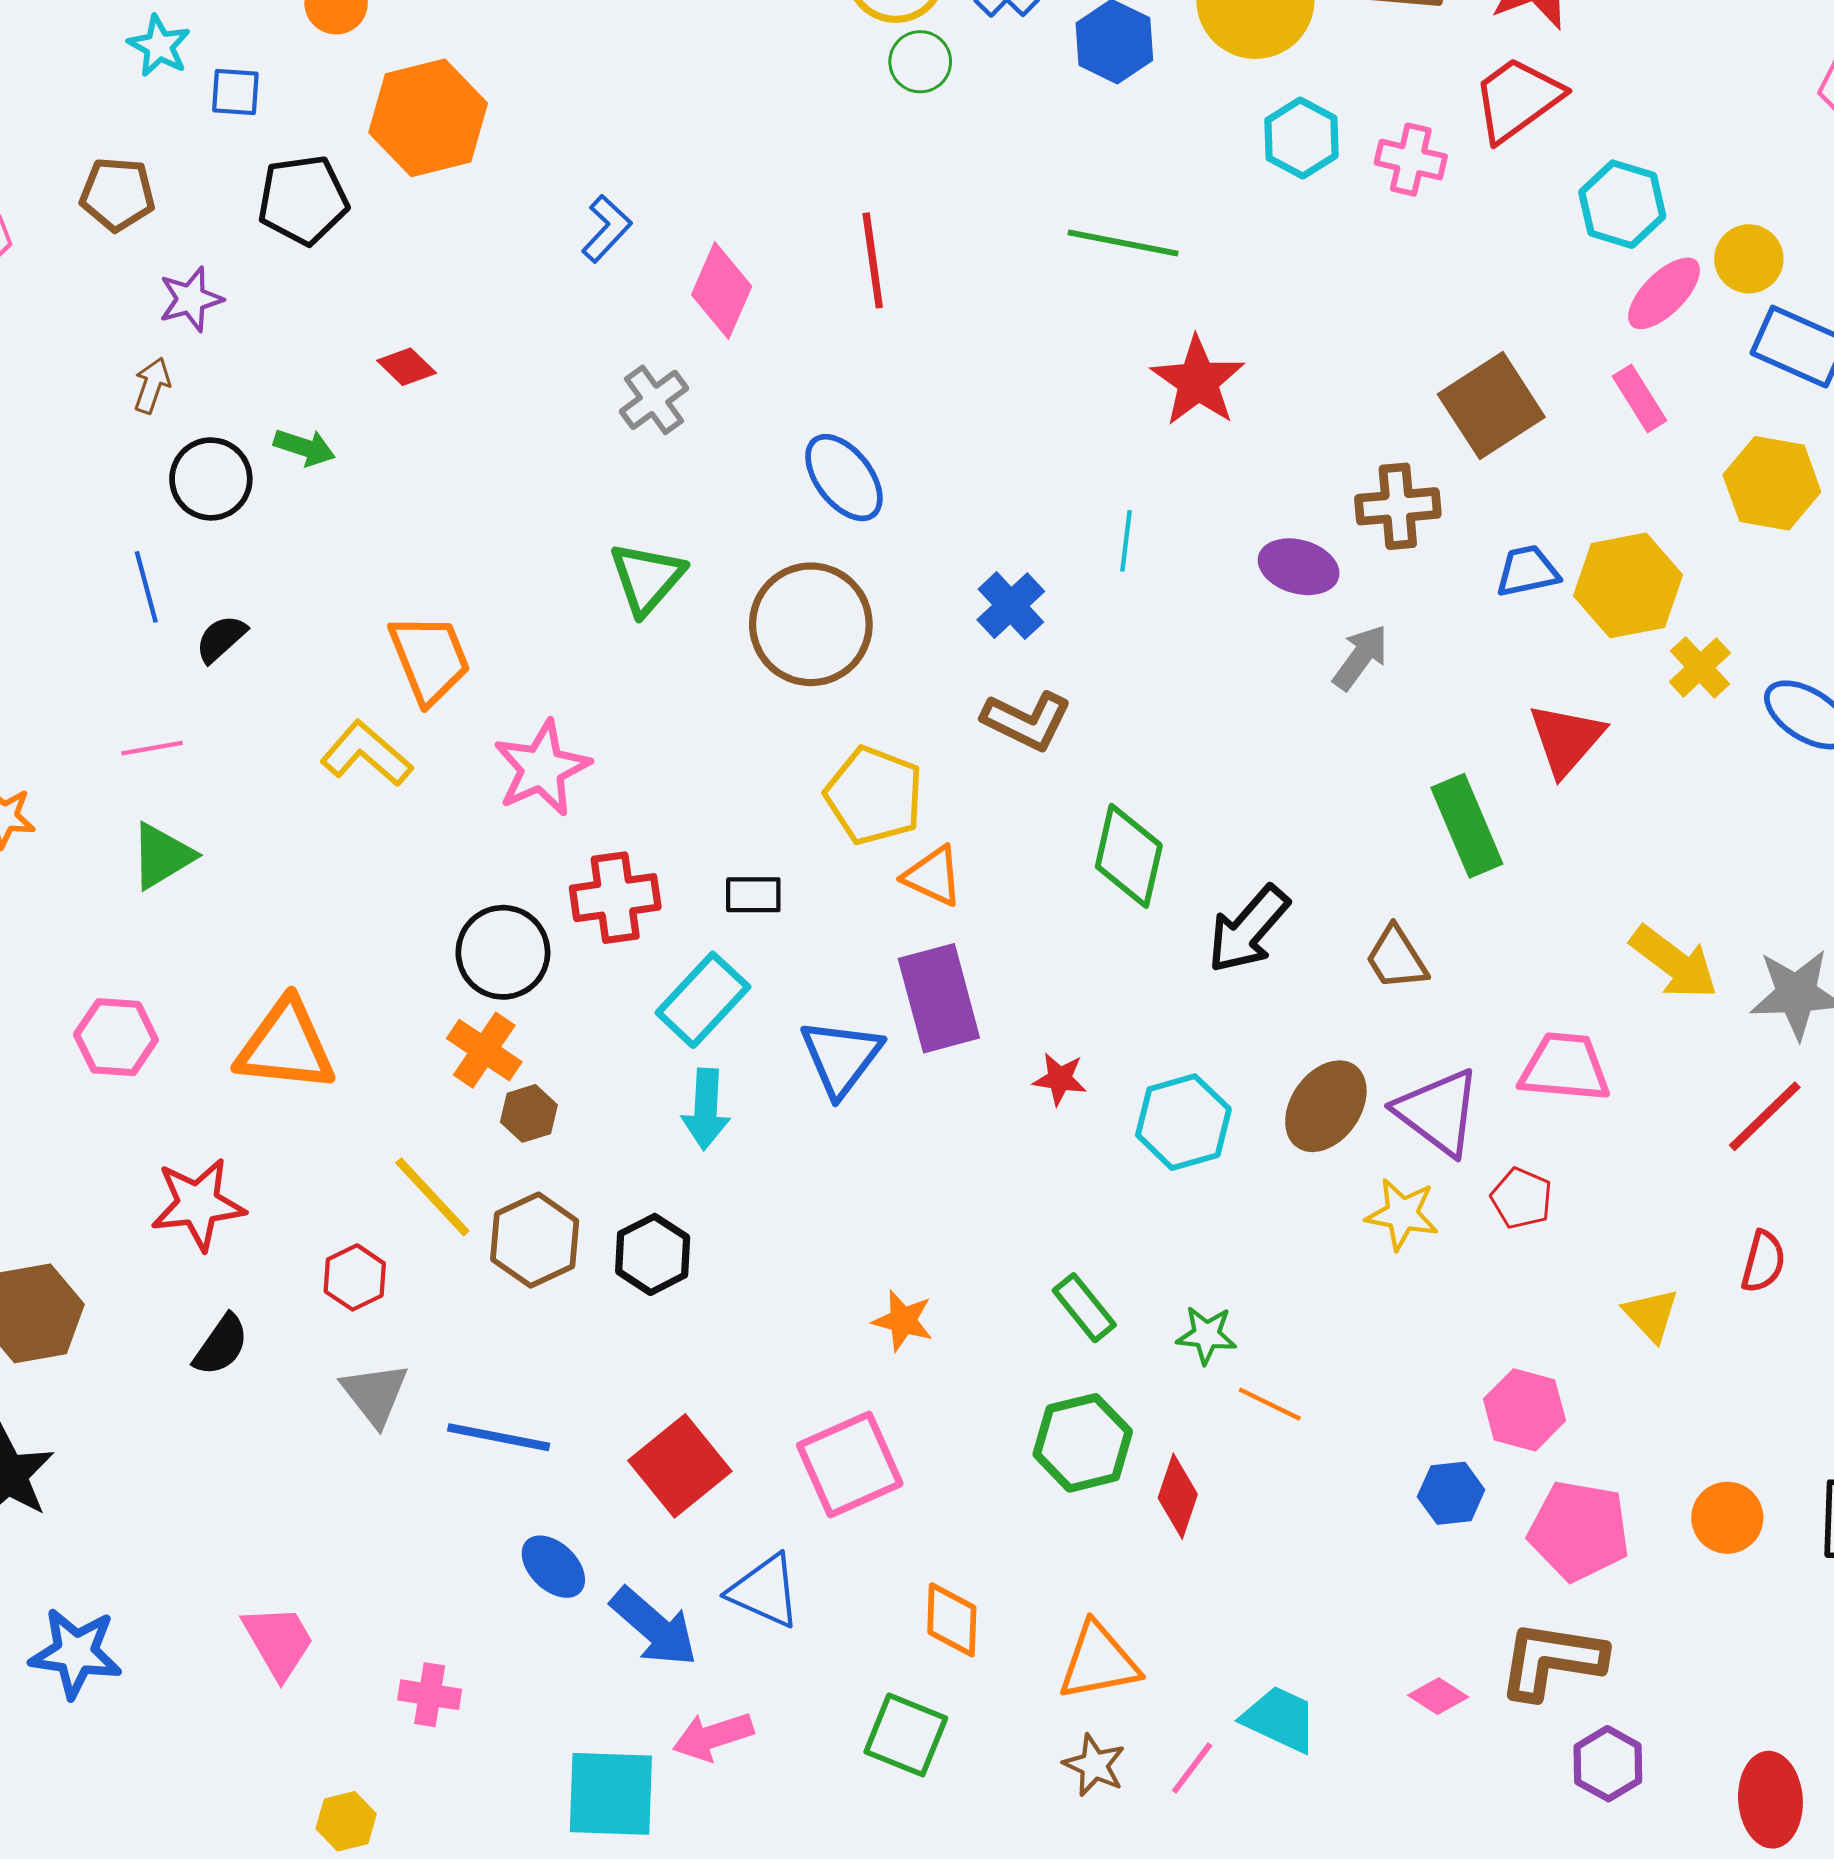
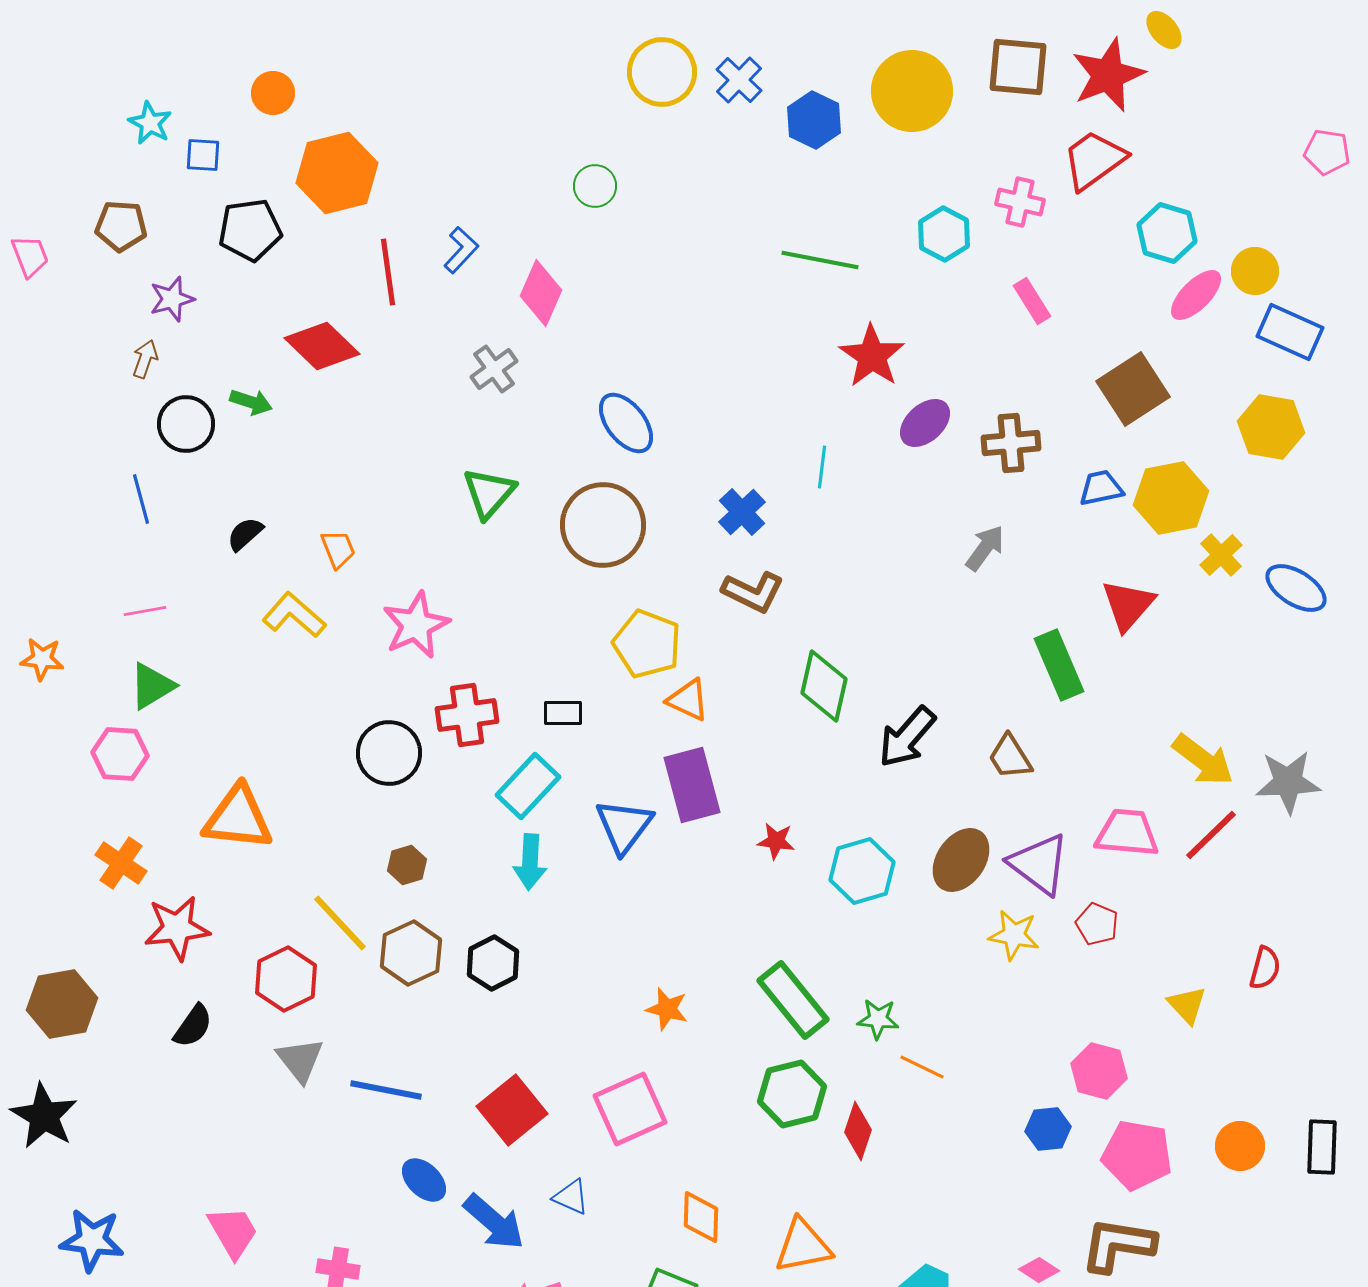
green circle: (920, 62) -> (595, 186), moved
cyan hexagon: (1301, 138) -> (944, 234), moved
red line: (873, 260) -> (388, 272), moved
red diamond: (407, 367) -> (322, 346), size x1.8
pink rectangle: (1640, 398) -> (1032, 301), moved
brown square: (1491, 406) -> (1133, 389), moved
purple ellipse: (1299, 567) -> (925, 423), moved, turned -58
black semicircle: (221, 639) -> (245, 534), moved
orange trapezoid: (430, 659) -> (338, 549), size x0.6
pink hexagon: (116, 1037) -> (120, 754), moved
orange cross: (484, 1050) -> (121, 863), moved
red line: (1765, 1116) -> (1211, 835), moved
red hexagon: (355, 1277) -> (286, 979), size x1.4
green rectangle: (1084, 1308) -> (793, 1000), size x1.6
blue triangle: (765, 1591) -> (571, 1197), size x0.7

